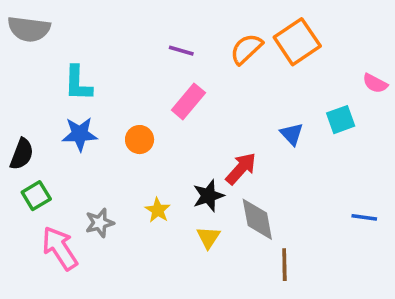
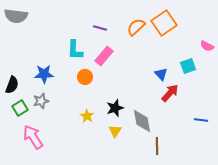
cyan L-shape: (78, 83) -> (75, 50), moved
orange circle: (140, 140) -> (85, 77), moved
red arrow: (241, 169) -> (170, 93), moved
gray star: (100, 223) -> (41, 101), moved

